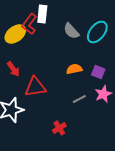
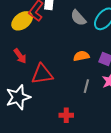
gray line: (79, 99) -> (86, 86), turned -48
red cross: (59, 128) -> (66, 115), turned 32

